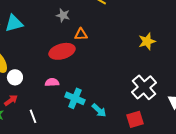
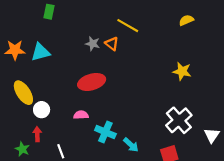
orange triangle: (81, 34) -> (112, 44), moved, turned 40
yellow star: (147, 41) -> (182, 71), turned 30
red arrow: (11, 100) -> (37, 134), turned -56

